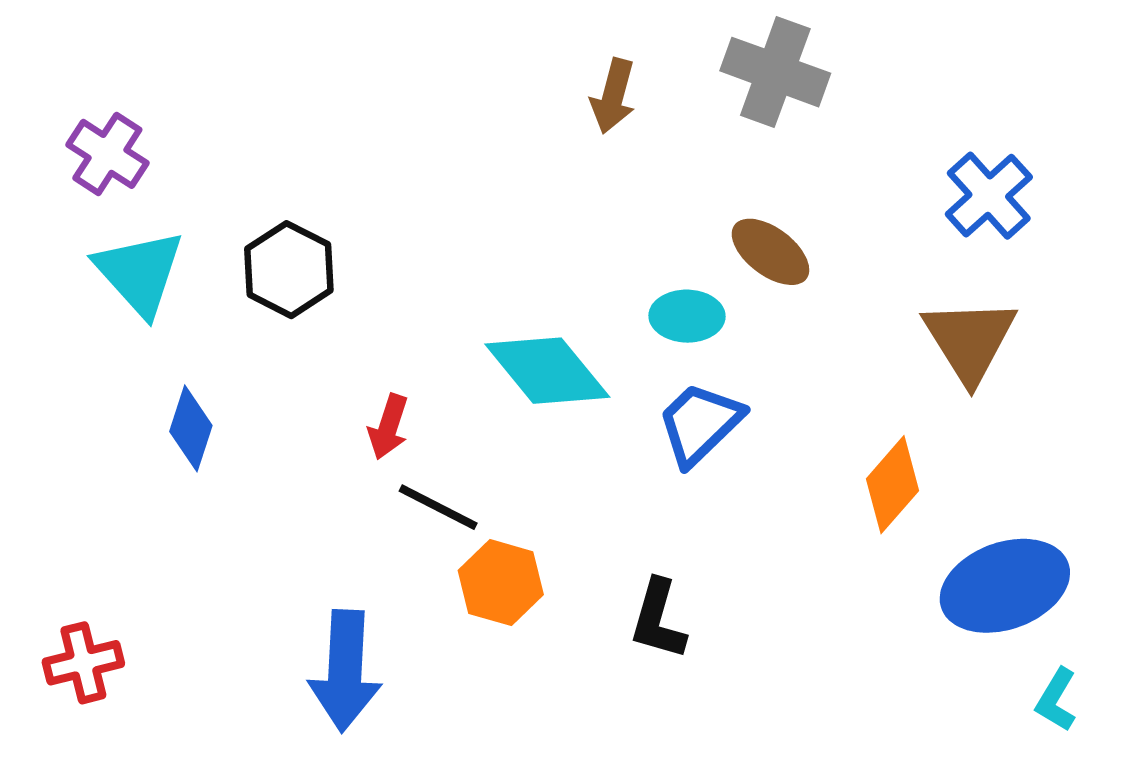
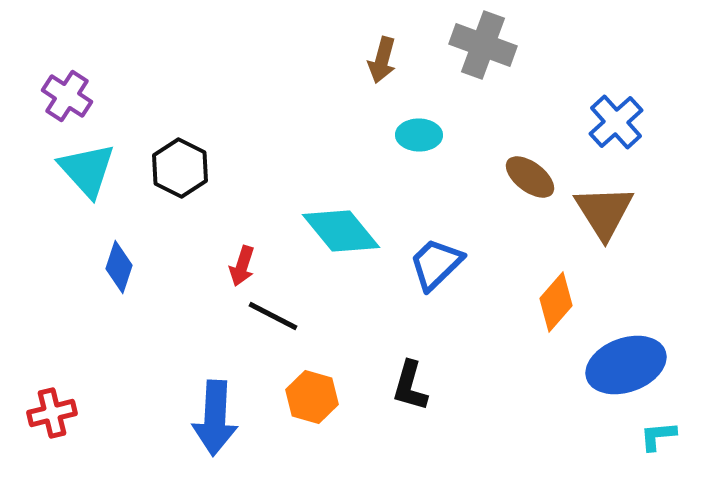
brown ellipse: (770, 252) -> (530, 177), moved
cyan ellipse: (687, 316) -> (419, 135), moved
orange hexagon: (501, 583) -> (312, 397), moved
cyan L-shape: (1056, 700) -> (658, 436), turned 54

